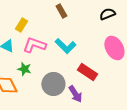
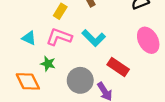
yellow rectangle: (21, 25) -> (60, 11), moved

